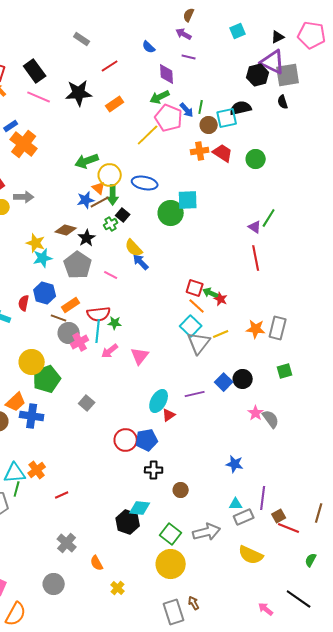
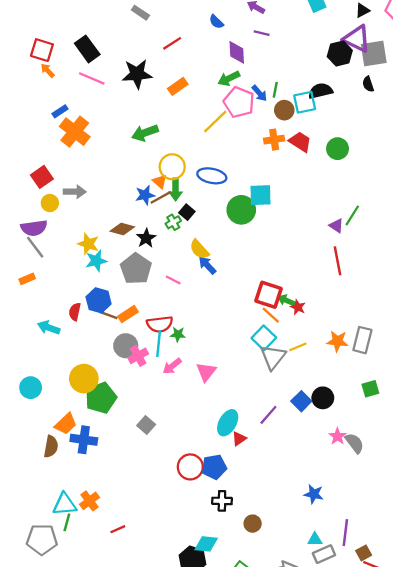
green arrow: (87, 161) -> (145, 133), moved
red square: (195, 288) -> (268, 295), size x1.4
brown line: (59, 318) -> (109, 315), moved
purple line: (195, 394) -> (268, 415), turned -36

